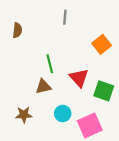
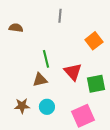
brown semicircle: (17, 30) -> (16, 28), turned -88
green square: (104, 91) -> (96, 84), turned -30
cyan circle: (63, 114) -> (47, 107), moved

